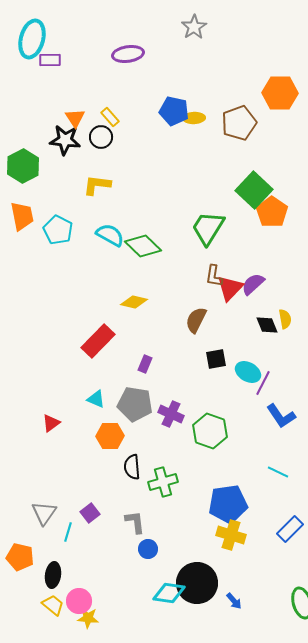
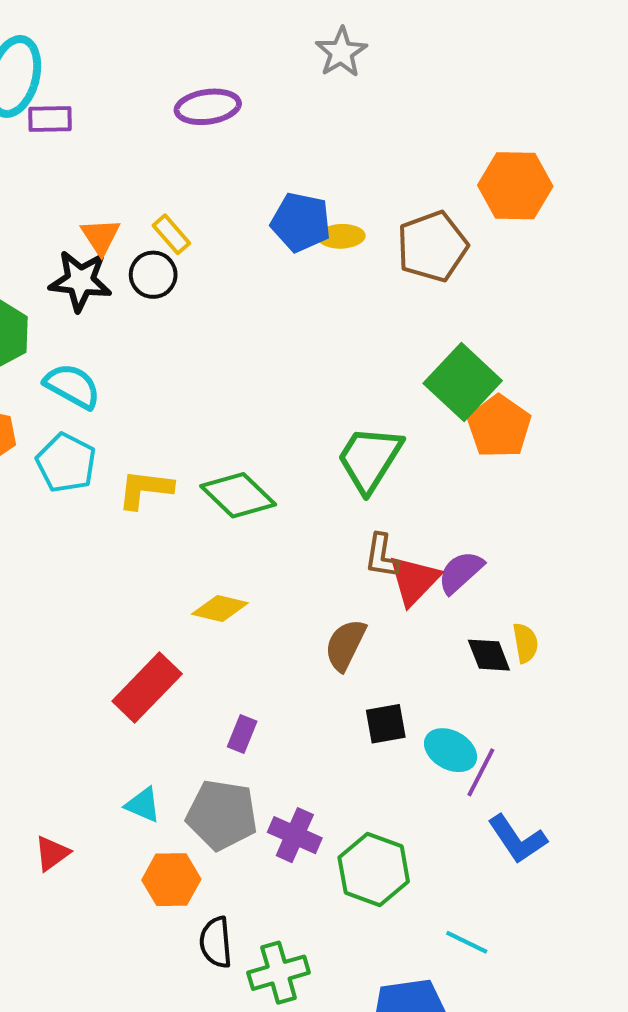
yellow L-shape: (97, 185) -> (145, 489), moved
cyan semicircle: (110, 235) -> (72, 386), moved
cyan line: (278, 472) -> (467, 942), moved

